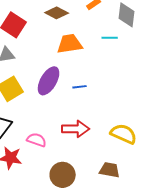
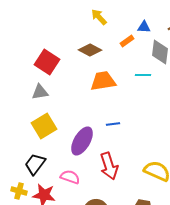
purple ellipse: (49, 81) -> (82, 141), moved
red arrow: (76, 129) -> (109, 166), turned 72

